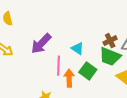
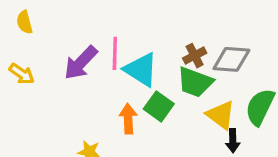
cyan triangle: (77, 48) -> (141, 70), size x1.6
pink line: (58, 66) -> (115, 53), moved

